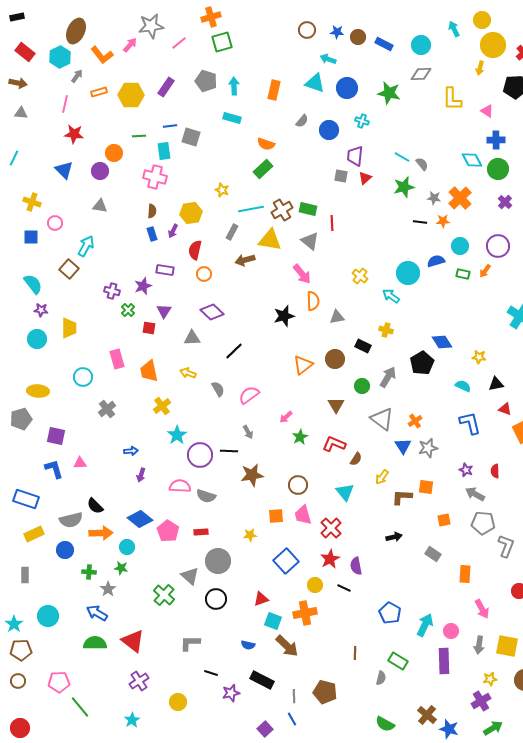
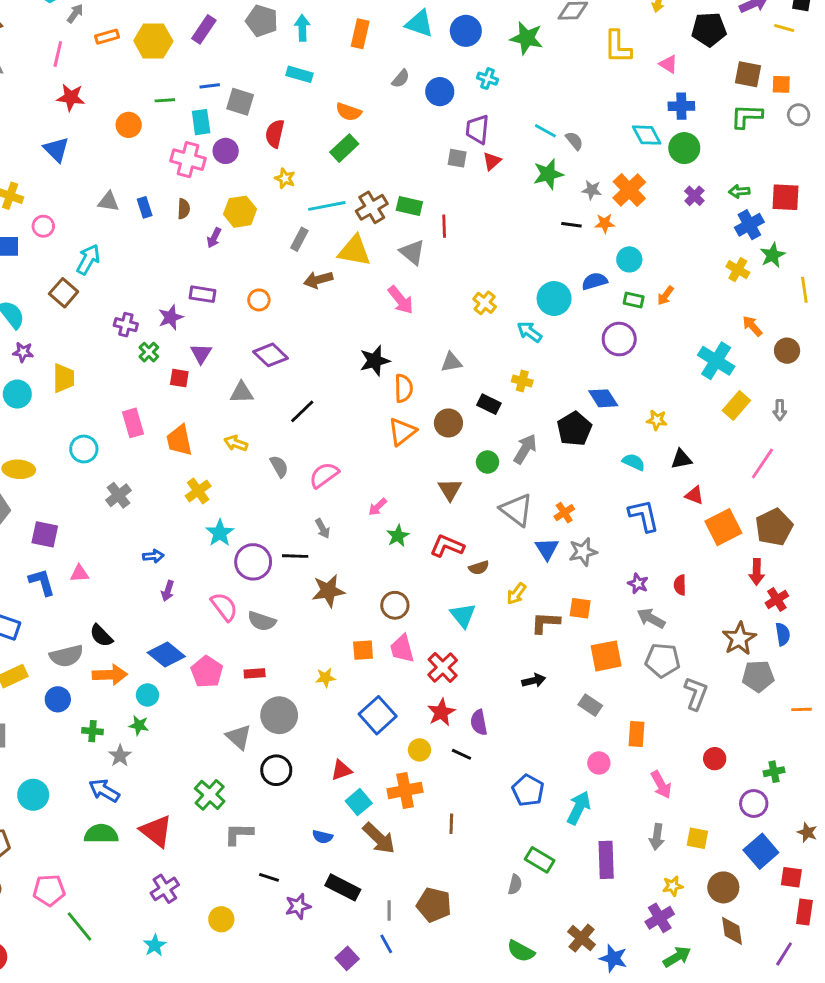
purple circle: (100, 171) -> (226, 151), moved
blue rectangle: (152, 234) -> (145, 207), moved
purple circle: (498, 246) -> (619, 339), moved
red semicircle: (195, 250) -> (275, 134), moved
orange semicircle: (313, 301) -> (404, 388), moved
brown semicircle: (356, 459) -> (479, 568), turned 40
pink semicircle: (180, 486) -> (224, 607), turned 50
orange square: (444, 520) -> (606, 656), size x1.6
green cross: (164, 595) -> (210, 795), moved
cyan square: (273, 621) -> (359, 802), turned 30
pink circle: (451, 631) -> (599, 763), moved
yellow square: (507, 646) -> (697, 838), size x0.7
brown line: (355, 653) -> (451, 824), moved

